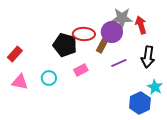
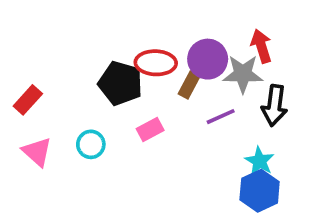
gray star: (122, 18) -> (243, 74), moved
pink triangle: (20, 82) -> (37, 152), turned 30
cyan star: (155, 87) -> (260, 161), moved

